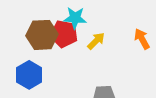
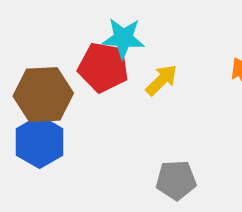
brown hexagon: (42, 35) -> (43, 95), moved

